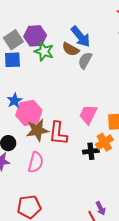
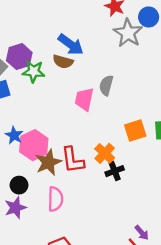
gray semicircle: (85, 60) -> (106, 85), moved
pink trapezoid: (88, 114) -> (84, 99), moved
orange cross: (104, 142) -> (105, 153), moved

